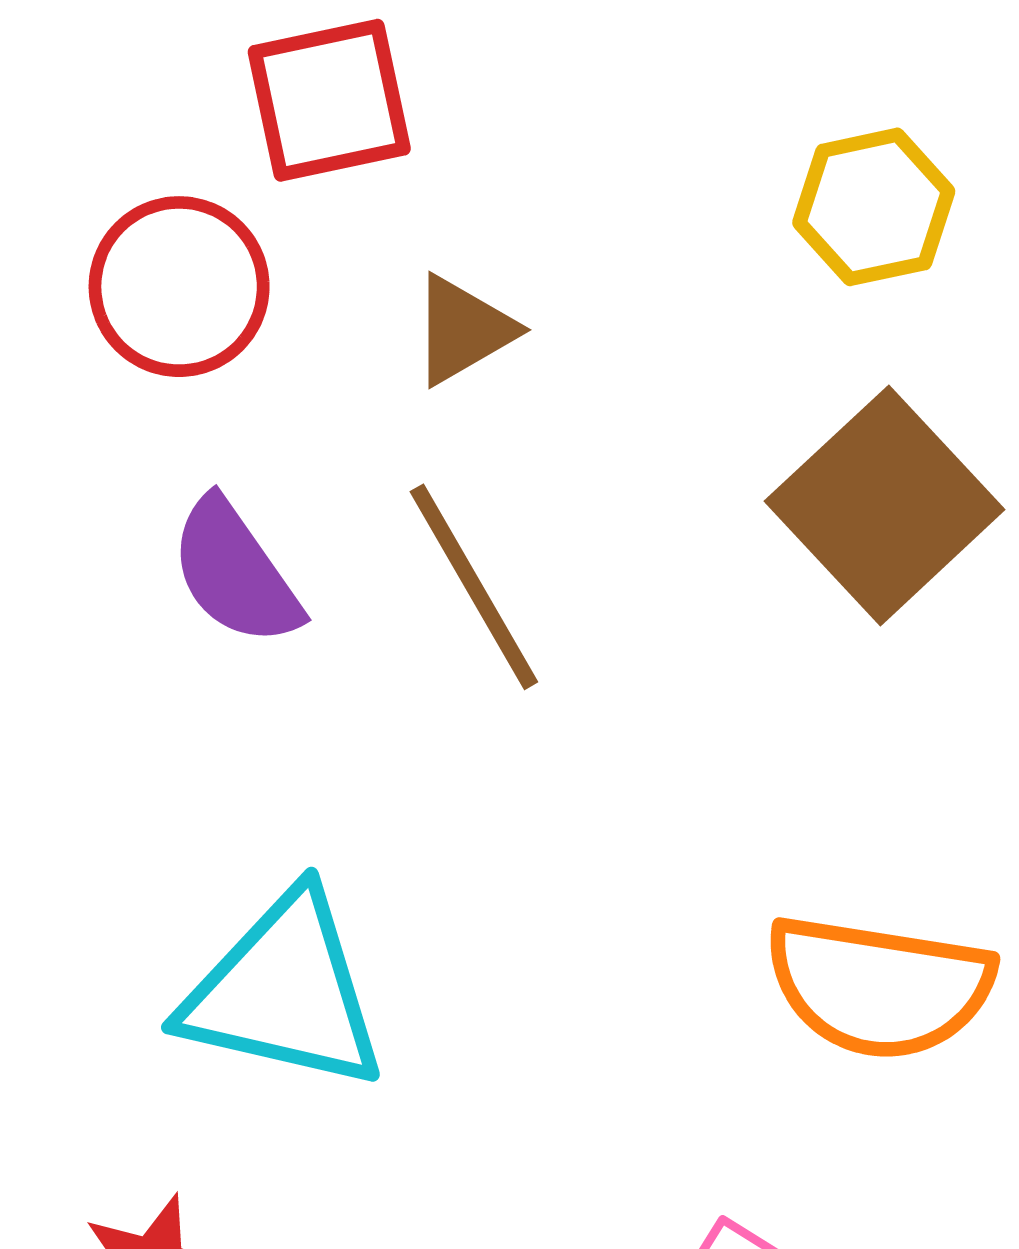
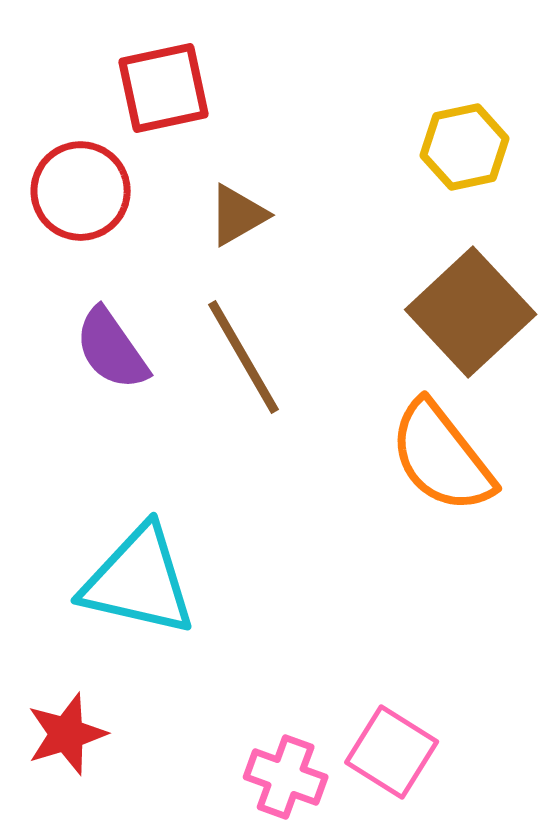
orange semicircle: (879, 987) -> (442, 457), moved, turned 43

